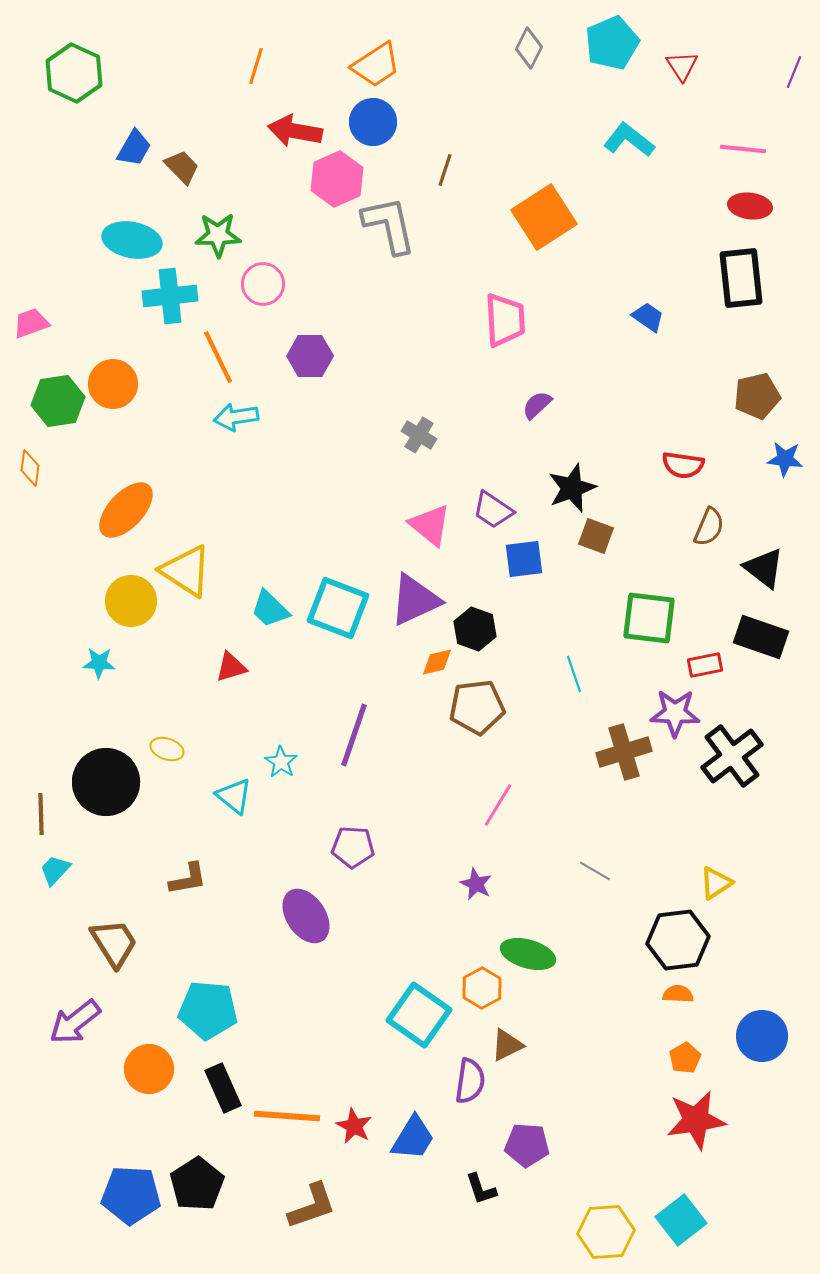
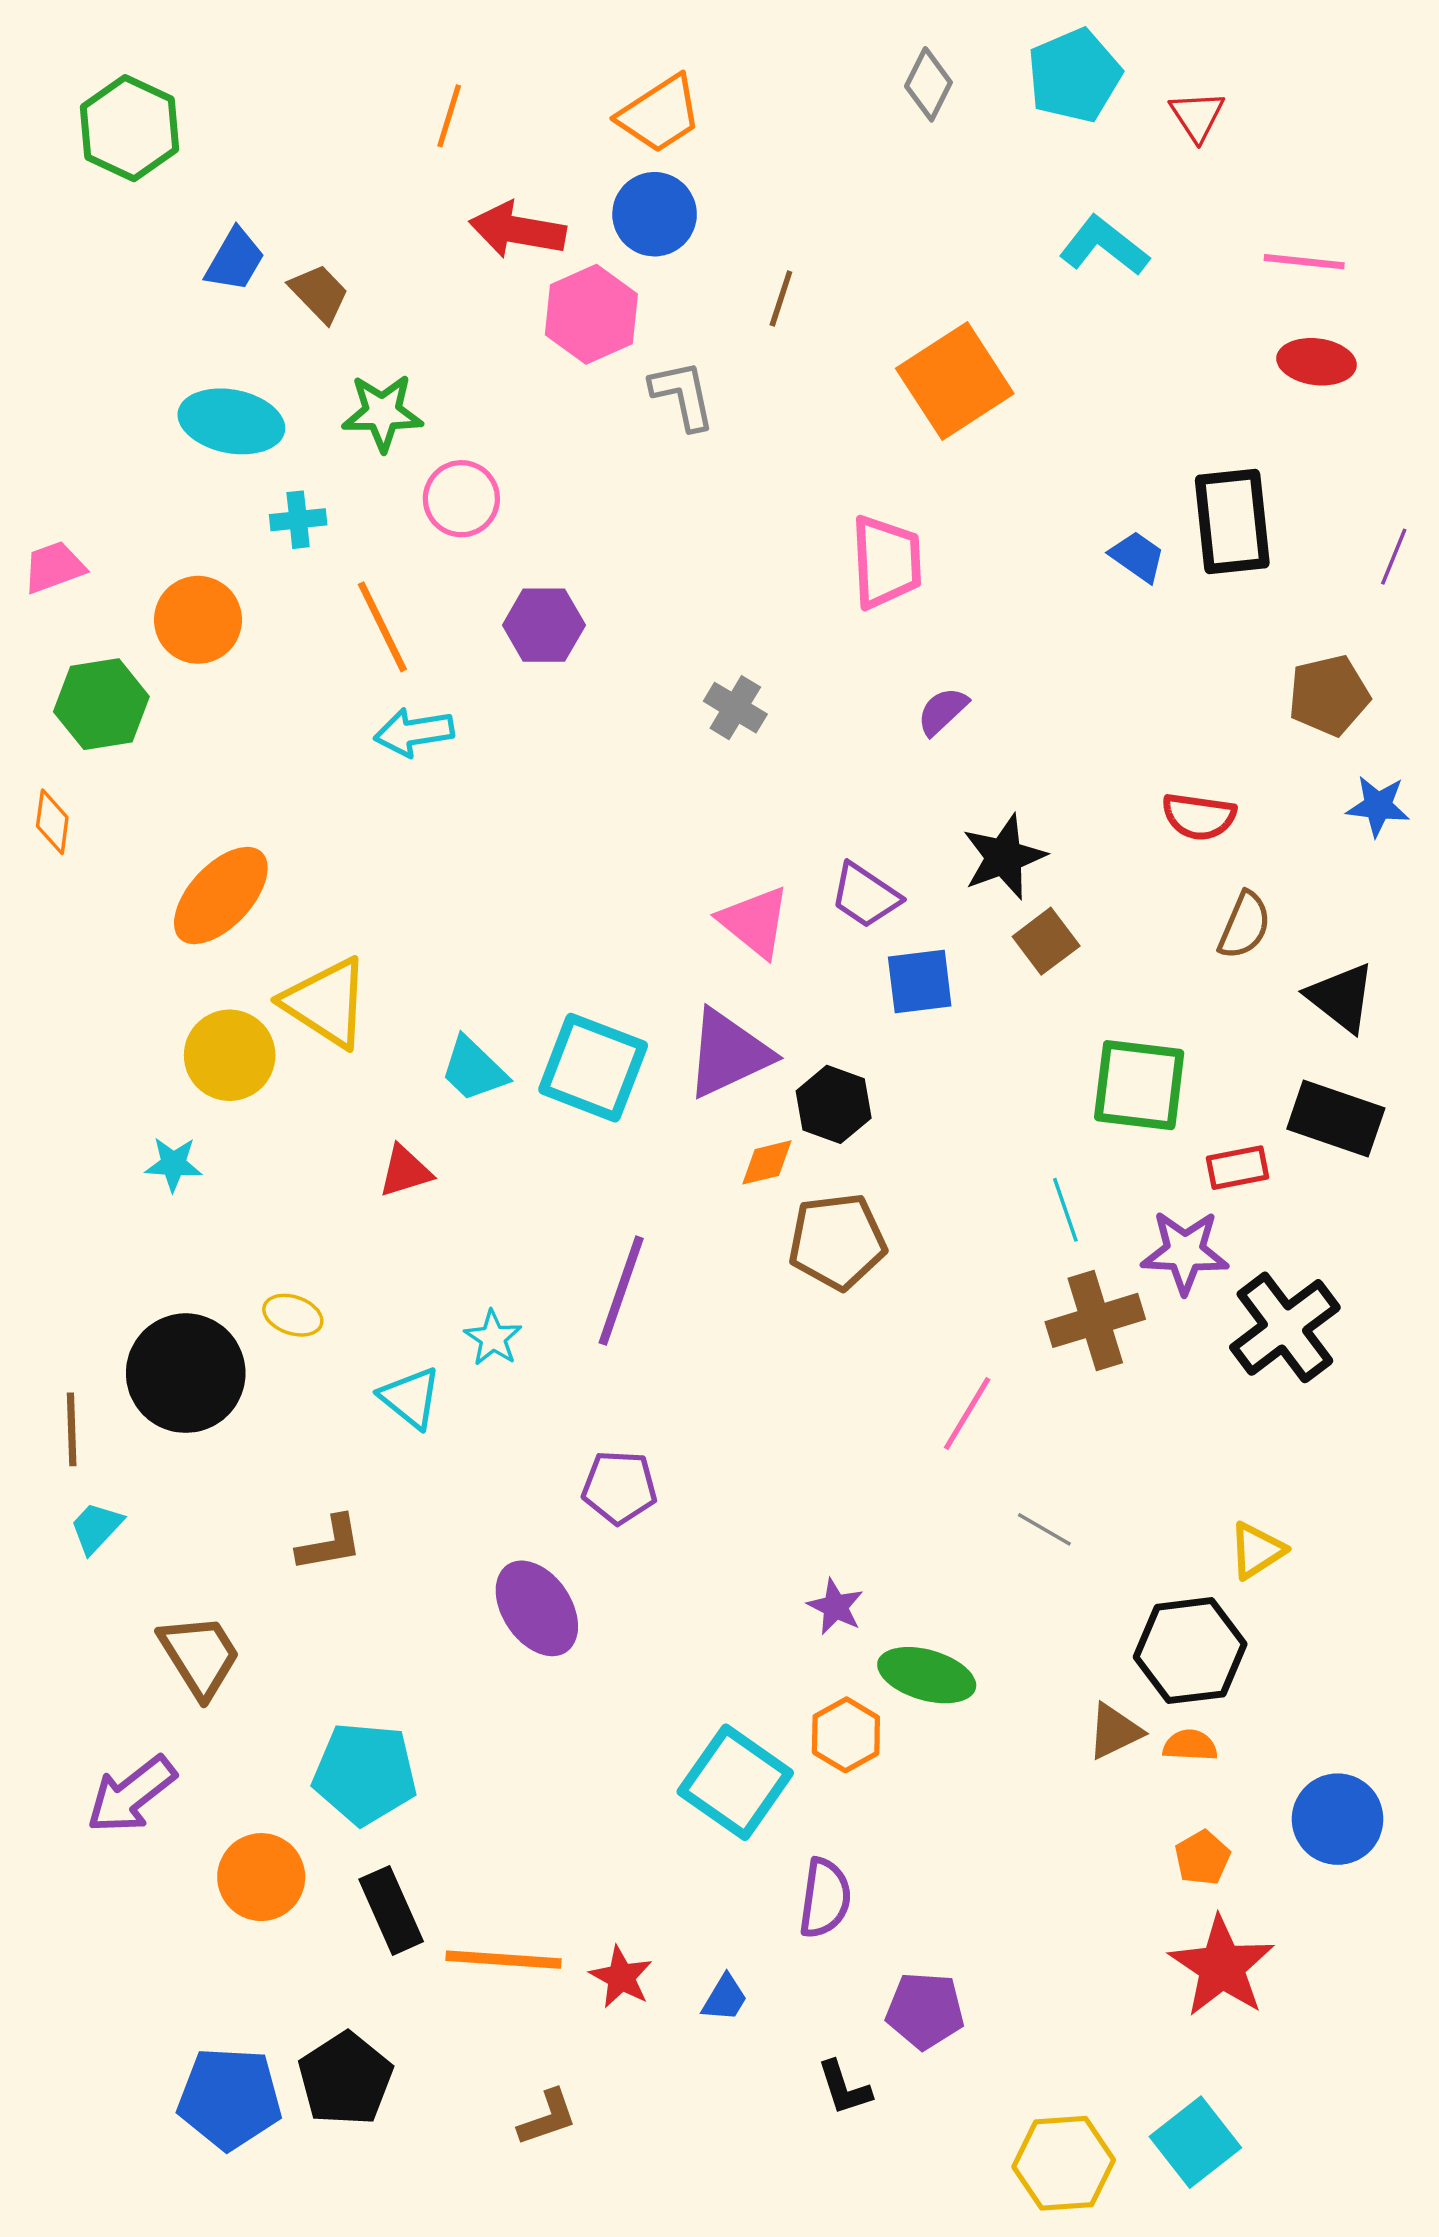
purple line: (794, 72) -> (1394, 557), moved
gray L-shape: (389, 225) -> (683, 395), size x0.7
black rectangle: (741, 278) -> (1232, 521), moved
cyan cross: (170, 296) -> (298, 520), size x0.6
orange circle: (113, 384) -> (198, 620), moved
gray cross: (419, 435) -> (735, 708), moved
brown square: (596, 536) -> (1046, 941), turned 33
cyan line: (574, 674) -> (1065, 1210), moved
pink line: (498, 805) -> (967, 1413), moved
purple star: (476, 884) -> (835, 1607), moved
brown triangle: (507, 1045) -> (1115, 1731), moved
red star: (696, 1120) -> (1222, 1967), turned -30
blue trapezoid: (413, 1138) -> (725, 1998), size x0.6
brown L-shape: (312, 1206) -> (547, 2118), size x0.7

